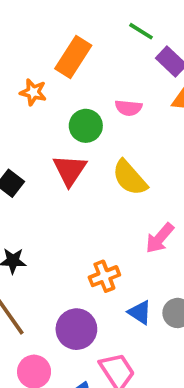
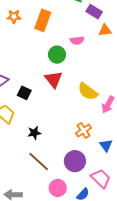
orange star: (33, 92) -> (14, 17), moved
yellow semicircle: (130, 178) -> (88, 91), moved
blue triangle: (140, 312) -> (106, 145), turned 32

